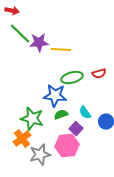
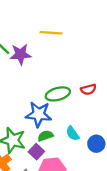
yellow line: (61, 50) -> (51, 33), moved
purple square: (76, 129) -> (36, 152), moved

